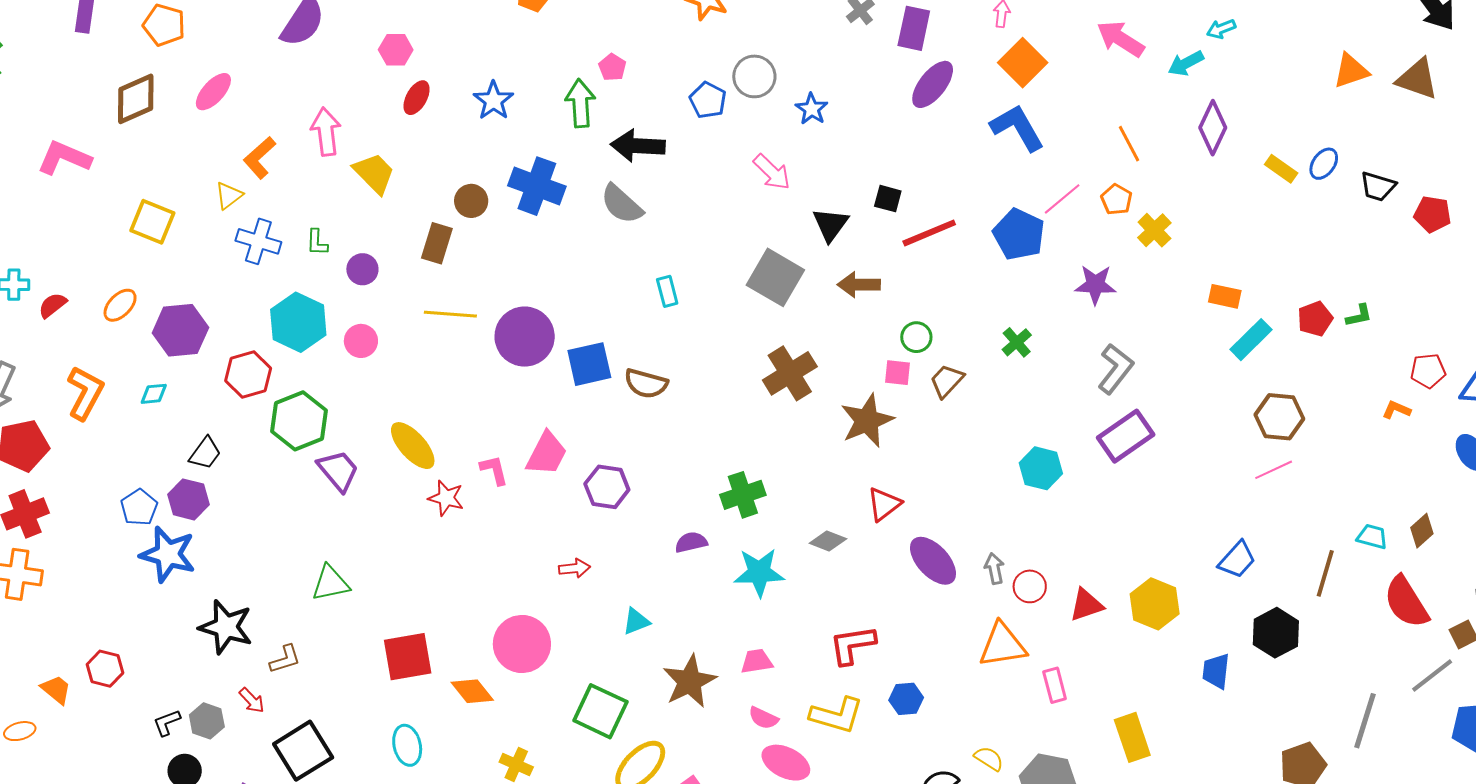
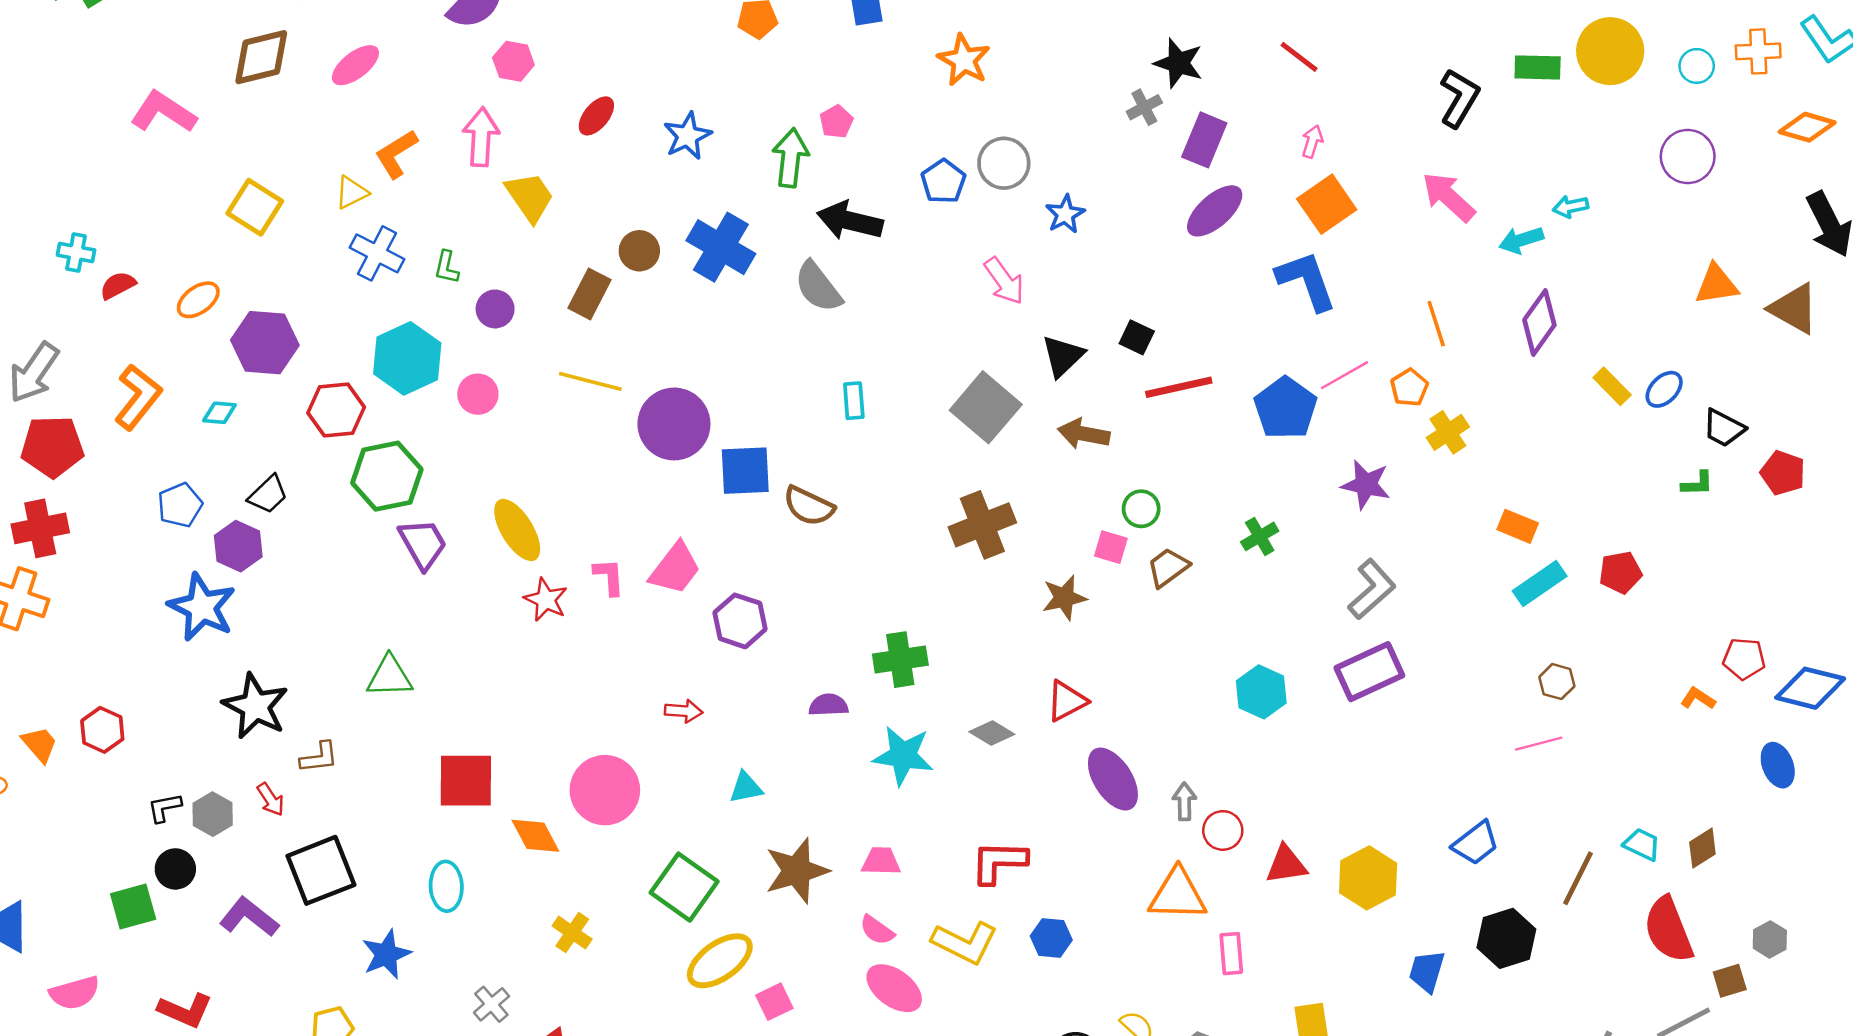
pink hexagon: (396, 50) -> (513, 61), moved
green L-shape: (1359, 316) -> (1697, 484), moved
brown hexagon: (1279, 417) -> (1557, 682), size x0.6
brown star: (867, 421) -> (1064, 598), size x0.7
blue pentagon: (139, 507) -> (180, 505), moved

